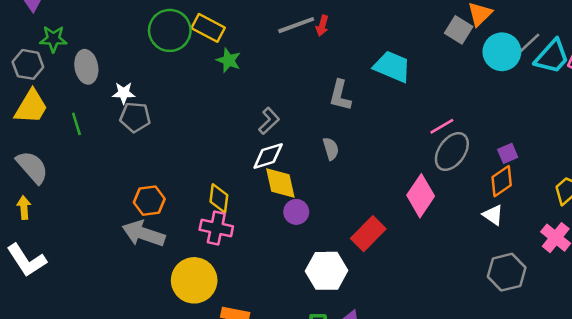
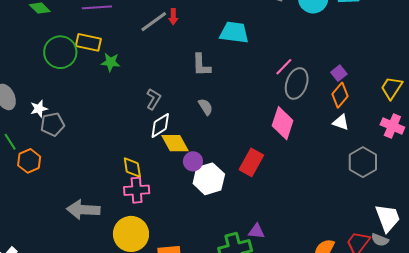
orange hexagon: (149, 201) -> (29, 161), moved
white hexagon: (326, 271) -> (209, 179), moved

